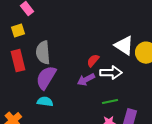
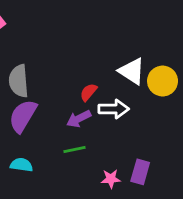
cyan semicircle: (45, 102) -> (21, 165), moved
green line: (110, 102) -> (75, 149), moved

